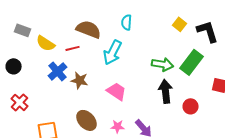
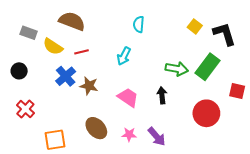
brown semicircle: (89, 29) -> (72, 21), moved
cyan arrow: (113, 52) -> (124, 56), size x0.7
black arrow: (166, 91) -> (162, 95), moved, size x0.7
red circle: (191, 106) -> (206, 113), size x1.6

